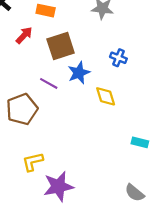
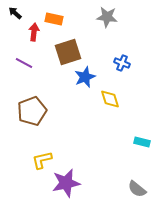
red arrow: (24, 35) -> (34, 32), moved, turned -36
purple line: (49, 83) -> (24, 63), moved

